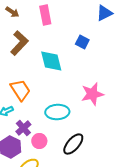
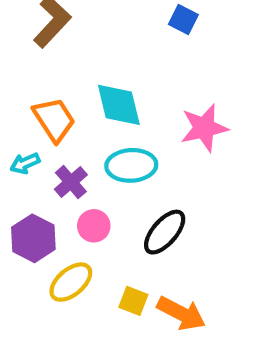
cyan diamond: (51, 61) -> (119, 105), moved
purple cross: (23, 128) -> (71, 182), moved

